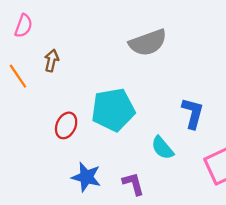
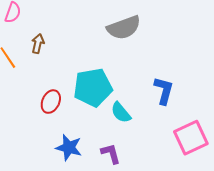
cyan semicircle: (162, 148) -> (121, 113), moved

